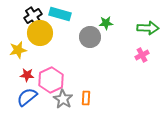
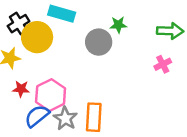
black cross: (33, 16) -> (19, 24), moved
blue semicircle: (27, 97) -> (37, 116), moved
orange rectangle: (86, 98) -> (94, 117), size x1.6

